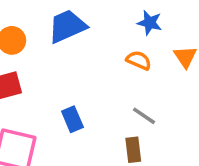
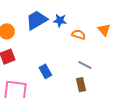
blue star: (150, 23) -> (60, 21), moved

